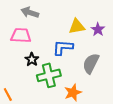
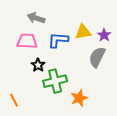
blue L-shape: (63, 47) -> (58, 40), moved
gray semicircle: (91, 63) -> (97, 57), moved

